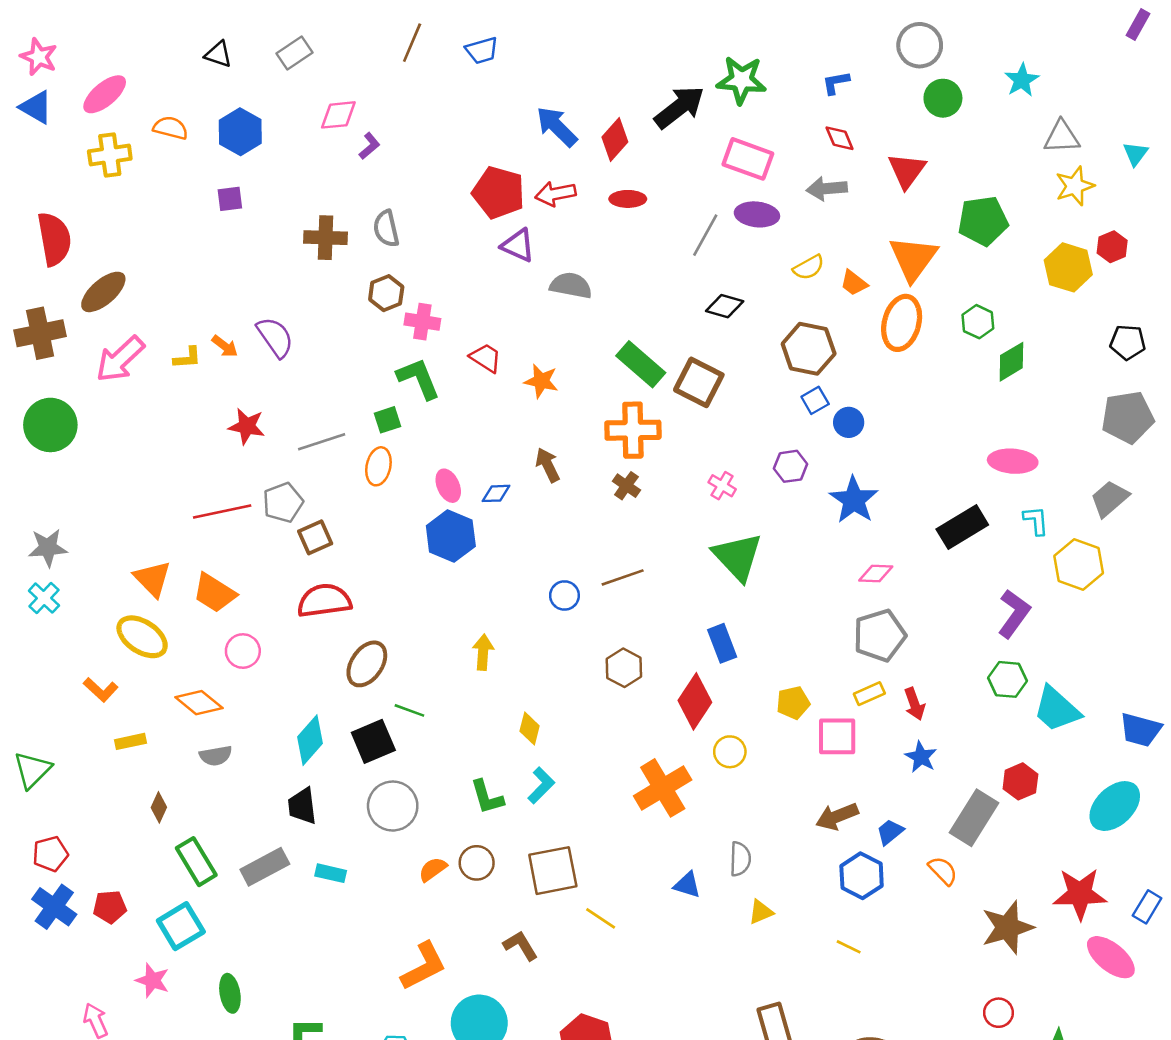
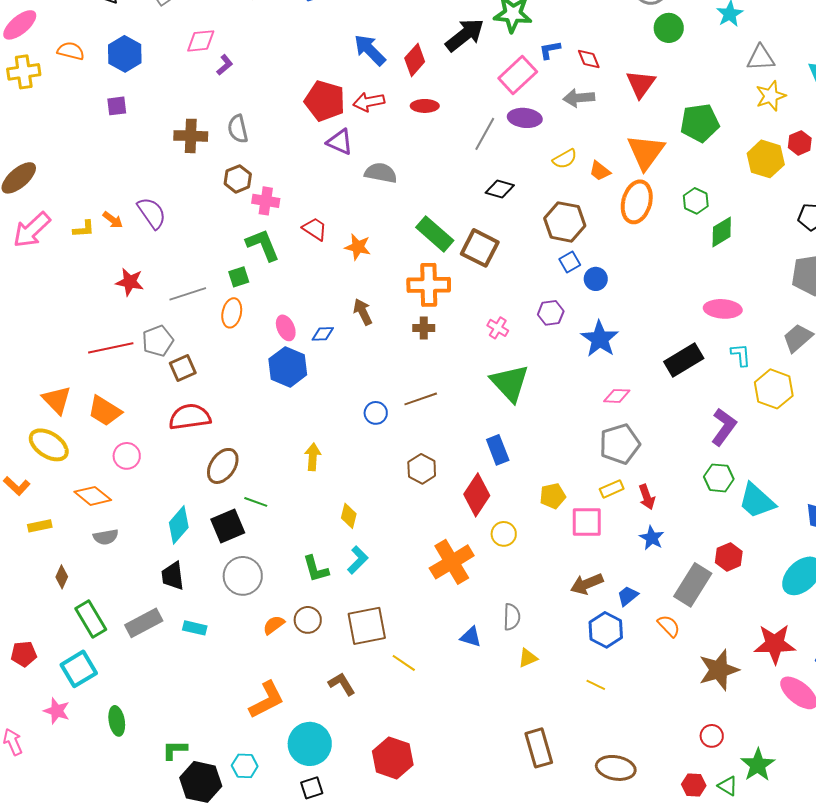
blue L-shape: (836, 83) -> (550, 50), moved
pink rectangle: (748, 159) -> (518, 75), turned -63
brown cross: (626, 486) -> (424, 328), turned -35

